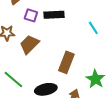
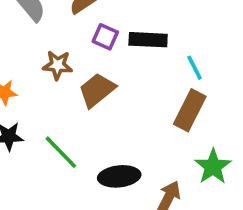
cyan line: (93, 28) -> (195, 68), moved
brown rectangle: (66, 62) -> (190, 110), moved

